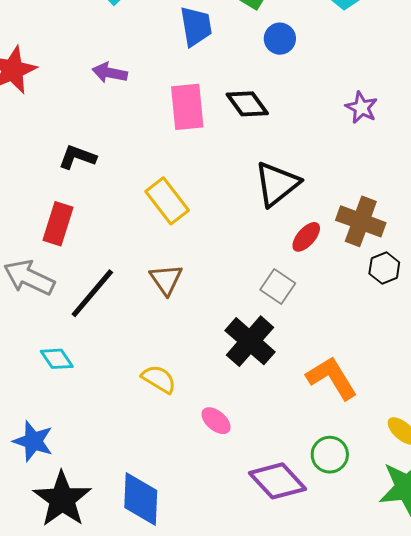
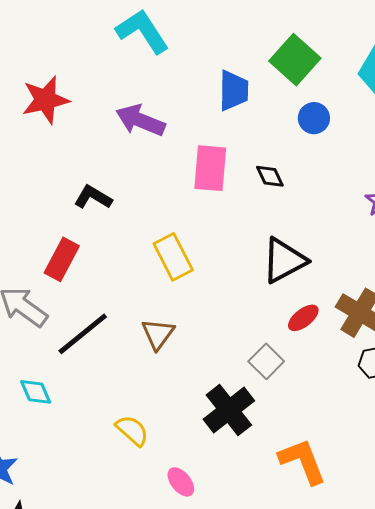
purple arrow: (110, 73) -> (140, 120), size x1.4
black diamond: (247, 104) -> (270, 176), size x0.7

